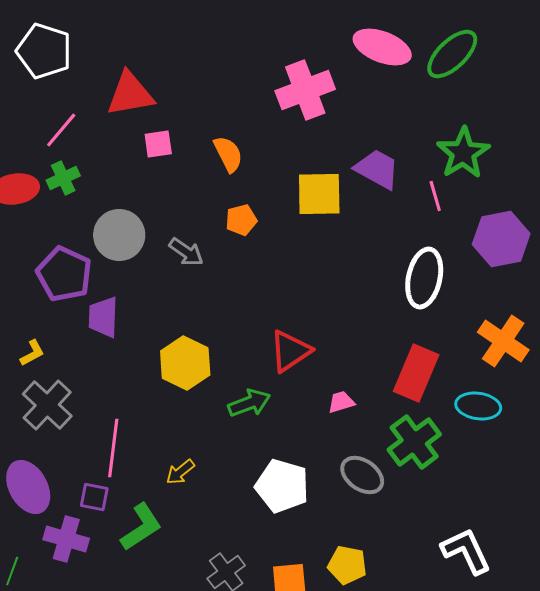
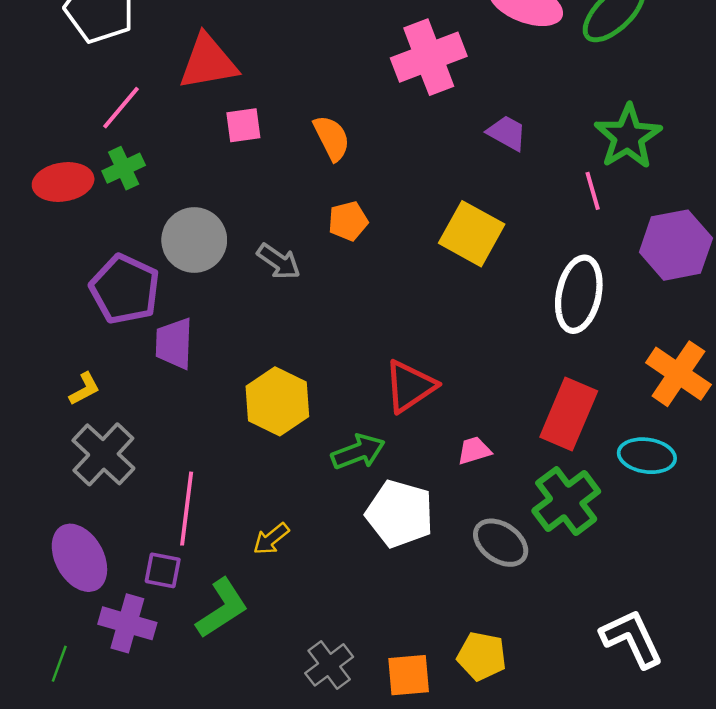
purple trapezoid: (377, 169) -> (507, 133), moved, size x0.7
yellow square: (319, 194) -> (472, 234), moved, turned 30
white pentagon: (282, 486) -> (400, 514), moved

